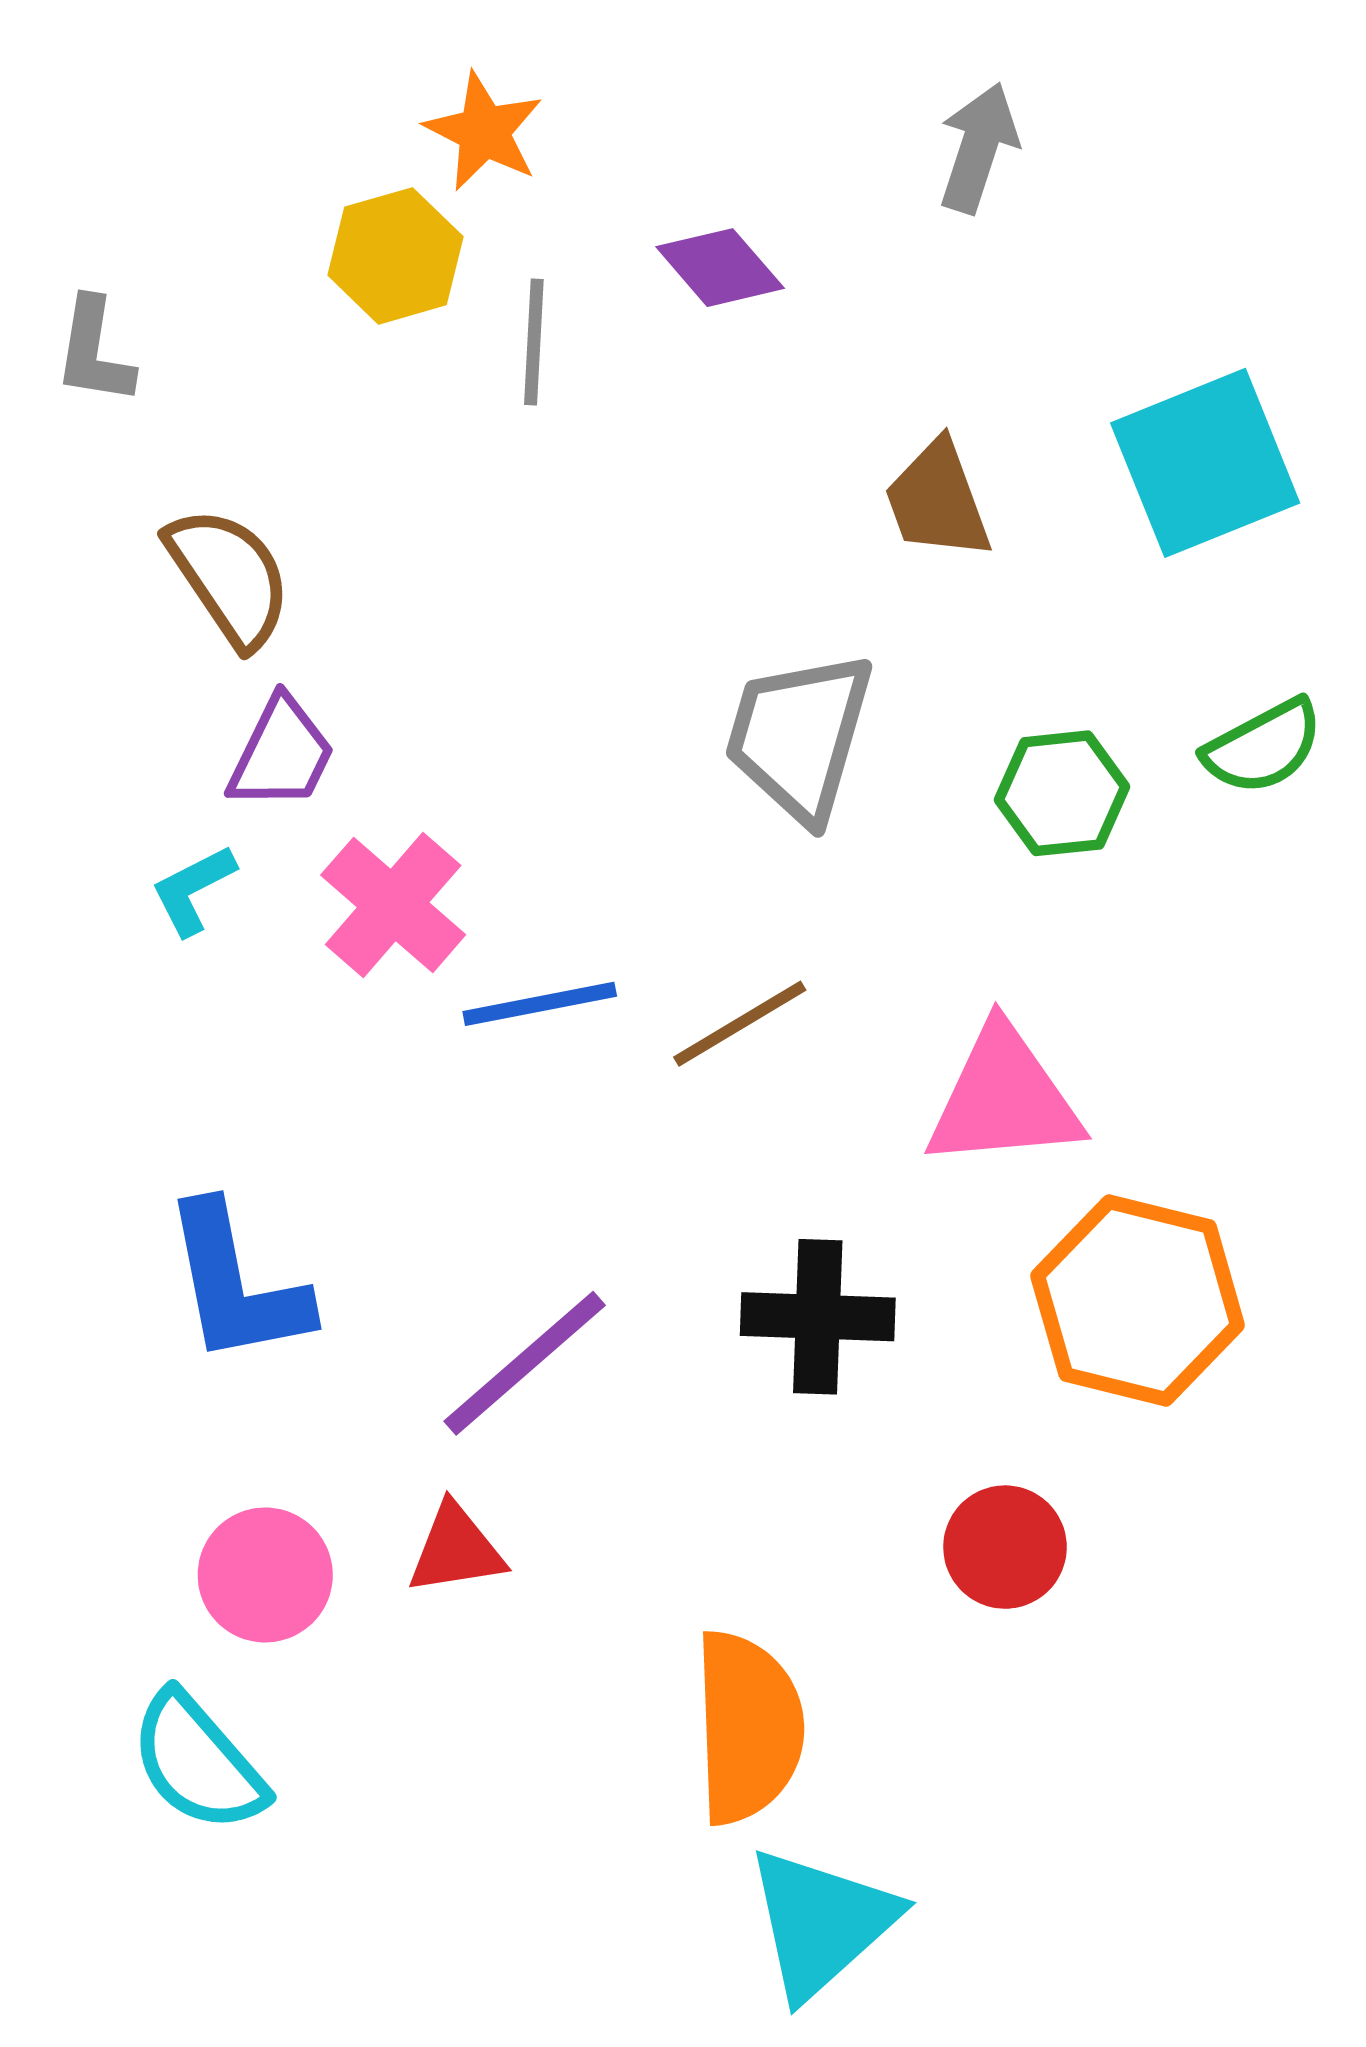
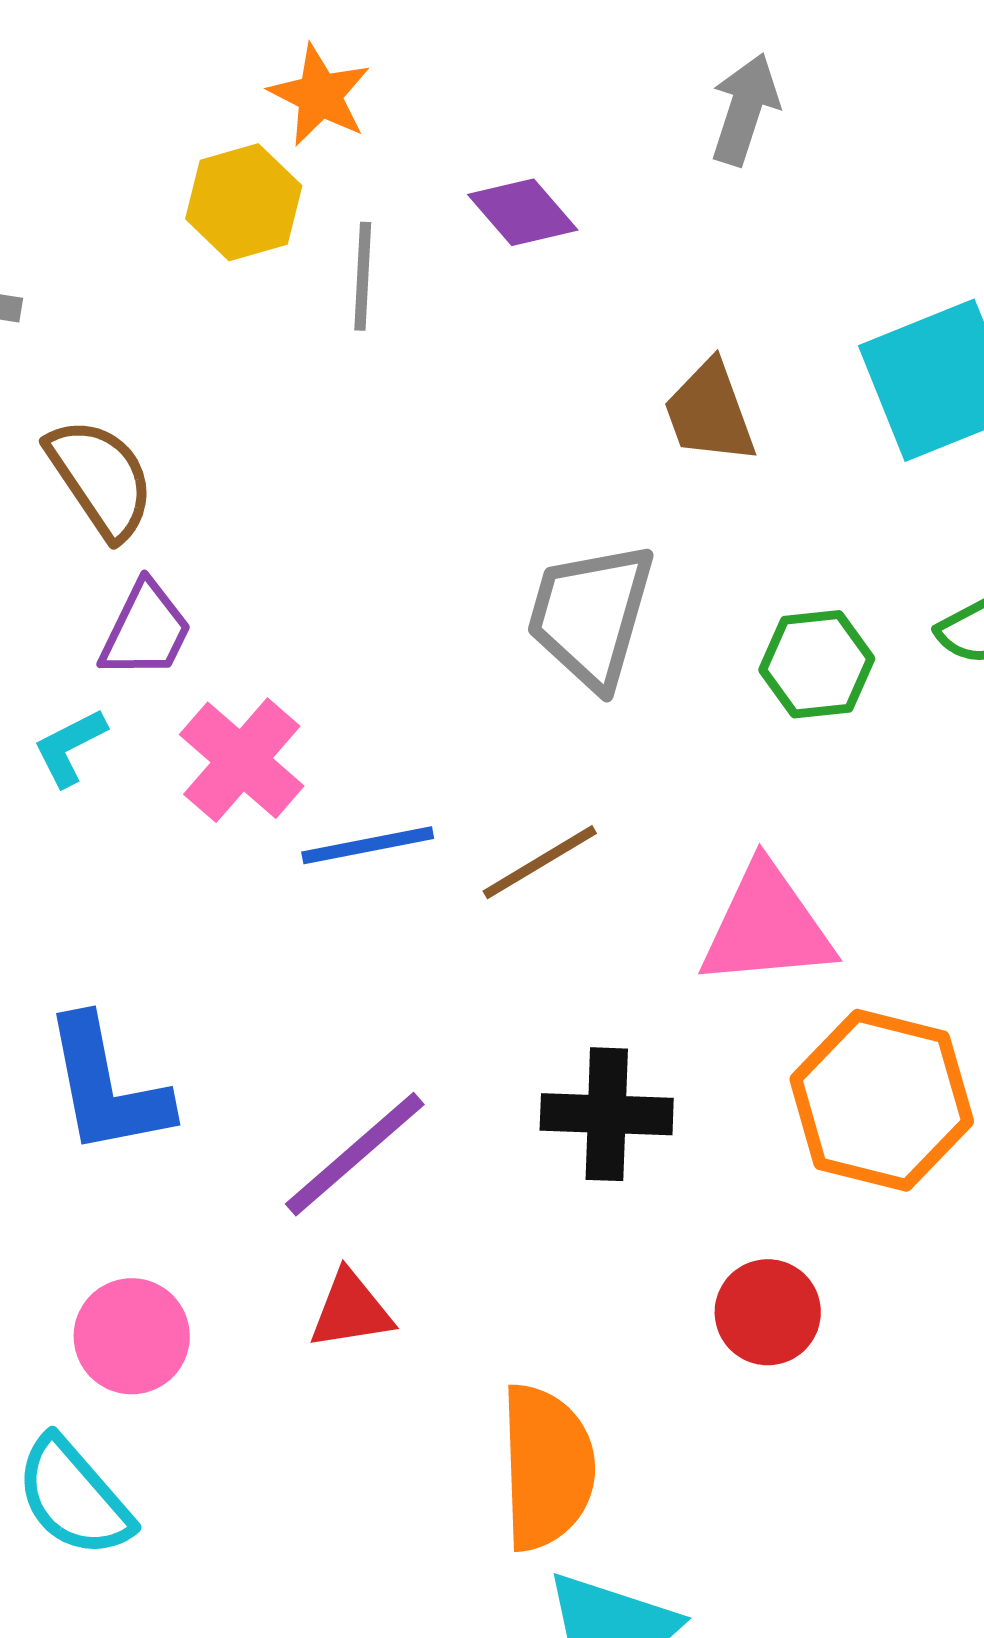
red triangle: (456, 1549) -> (351, 1310), moved

